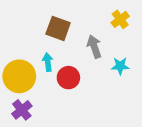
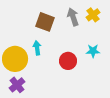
gray arrow: (94, 47) -> (73, 17), moved
red circle: (68, 78) -> (68, 61), moved

